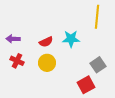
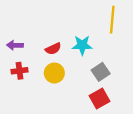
red cross: (17, 61) -> (20, 71), turned -32
gray square: (98, 65) -> (101, 72), moved

